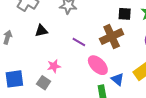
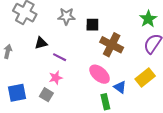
black square: (125, 14) -> (92, 25), moved
brown cross: (112, 37) -> (112, 45), turned -35
purple line: (79, 42) -> (60, 57), moved

